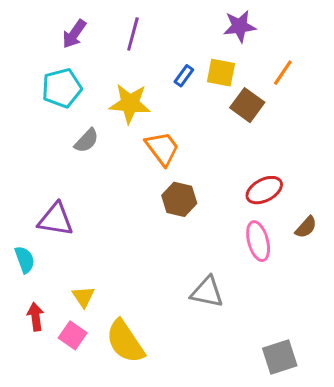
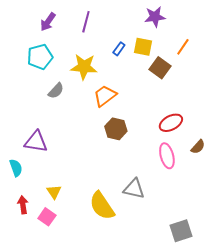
orange trapezoid: (162, 148) -> (105, 96), turned -90
yellow semicircle: (125, 342) -> (102, 206), moved

